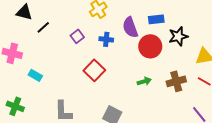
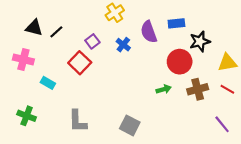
black triangle: (24, 12) -> (34, 28), moved
blue cross: (106, 39) -> (123, 45), turned 32
red circle: (150, 46) -> (180, 62), moved
red square: (94, 70) -> (80, 63), moved

